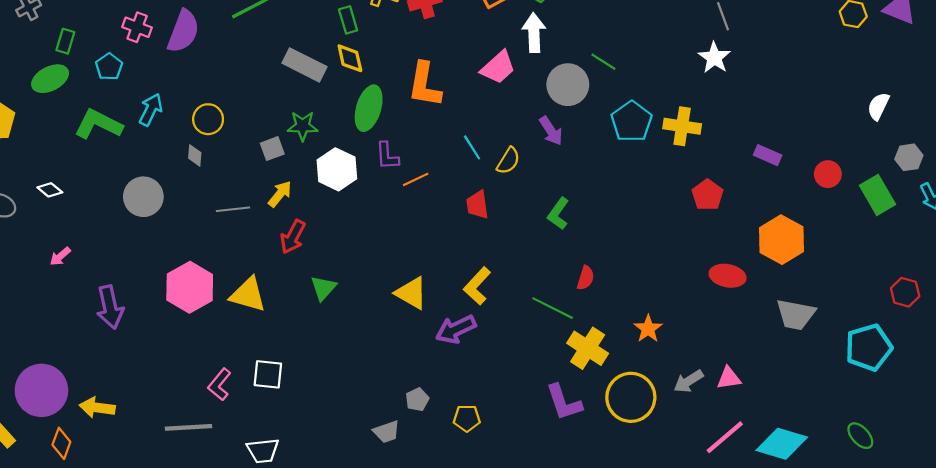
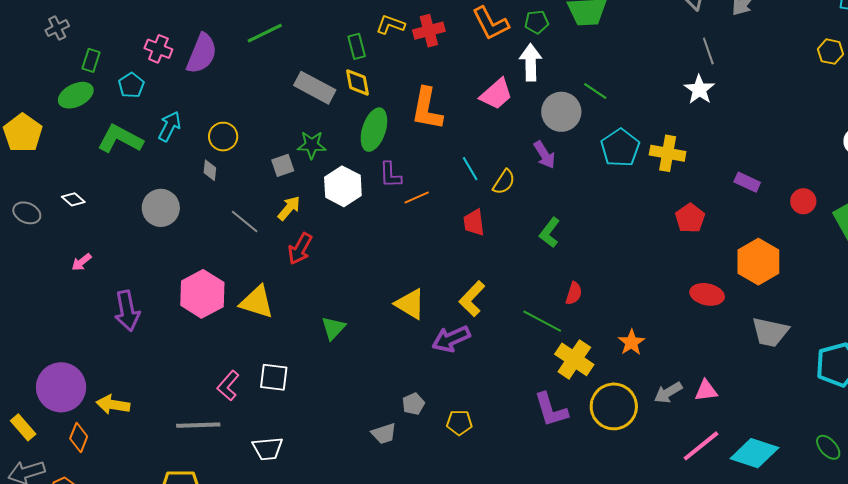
gray line: (233, 209) -> (245, 222), turned 44
green triangle: (323, 288) -> (333, 328), moved

